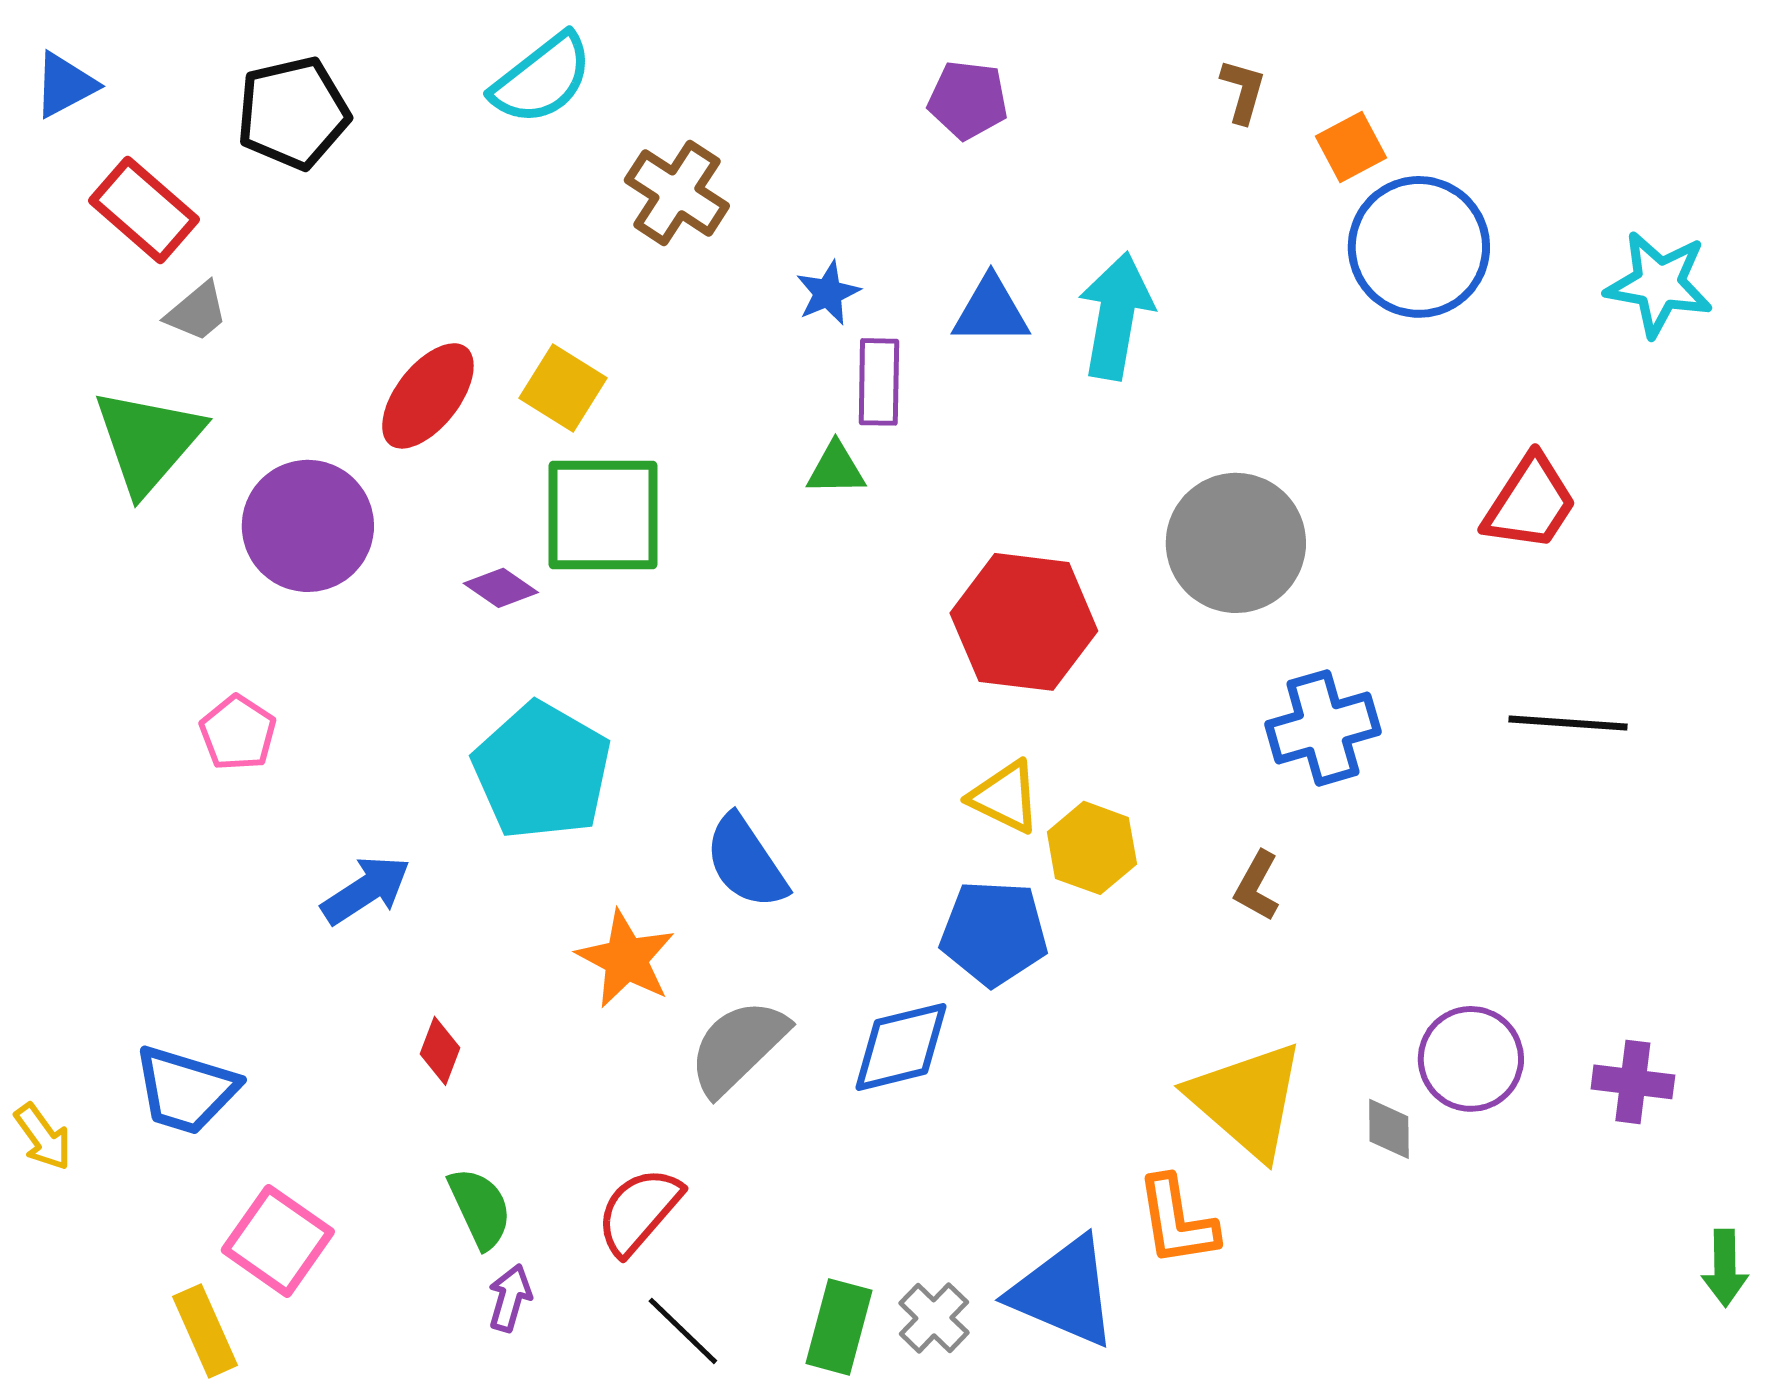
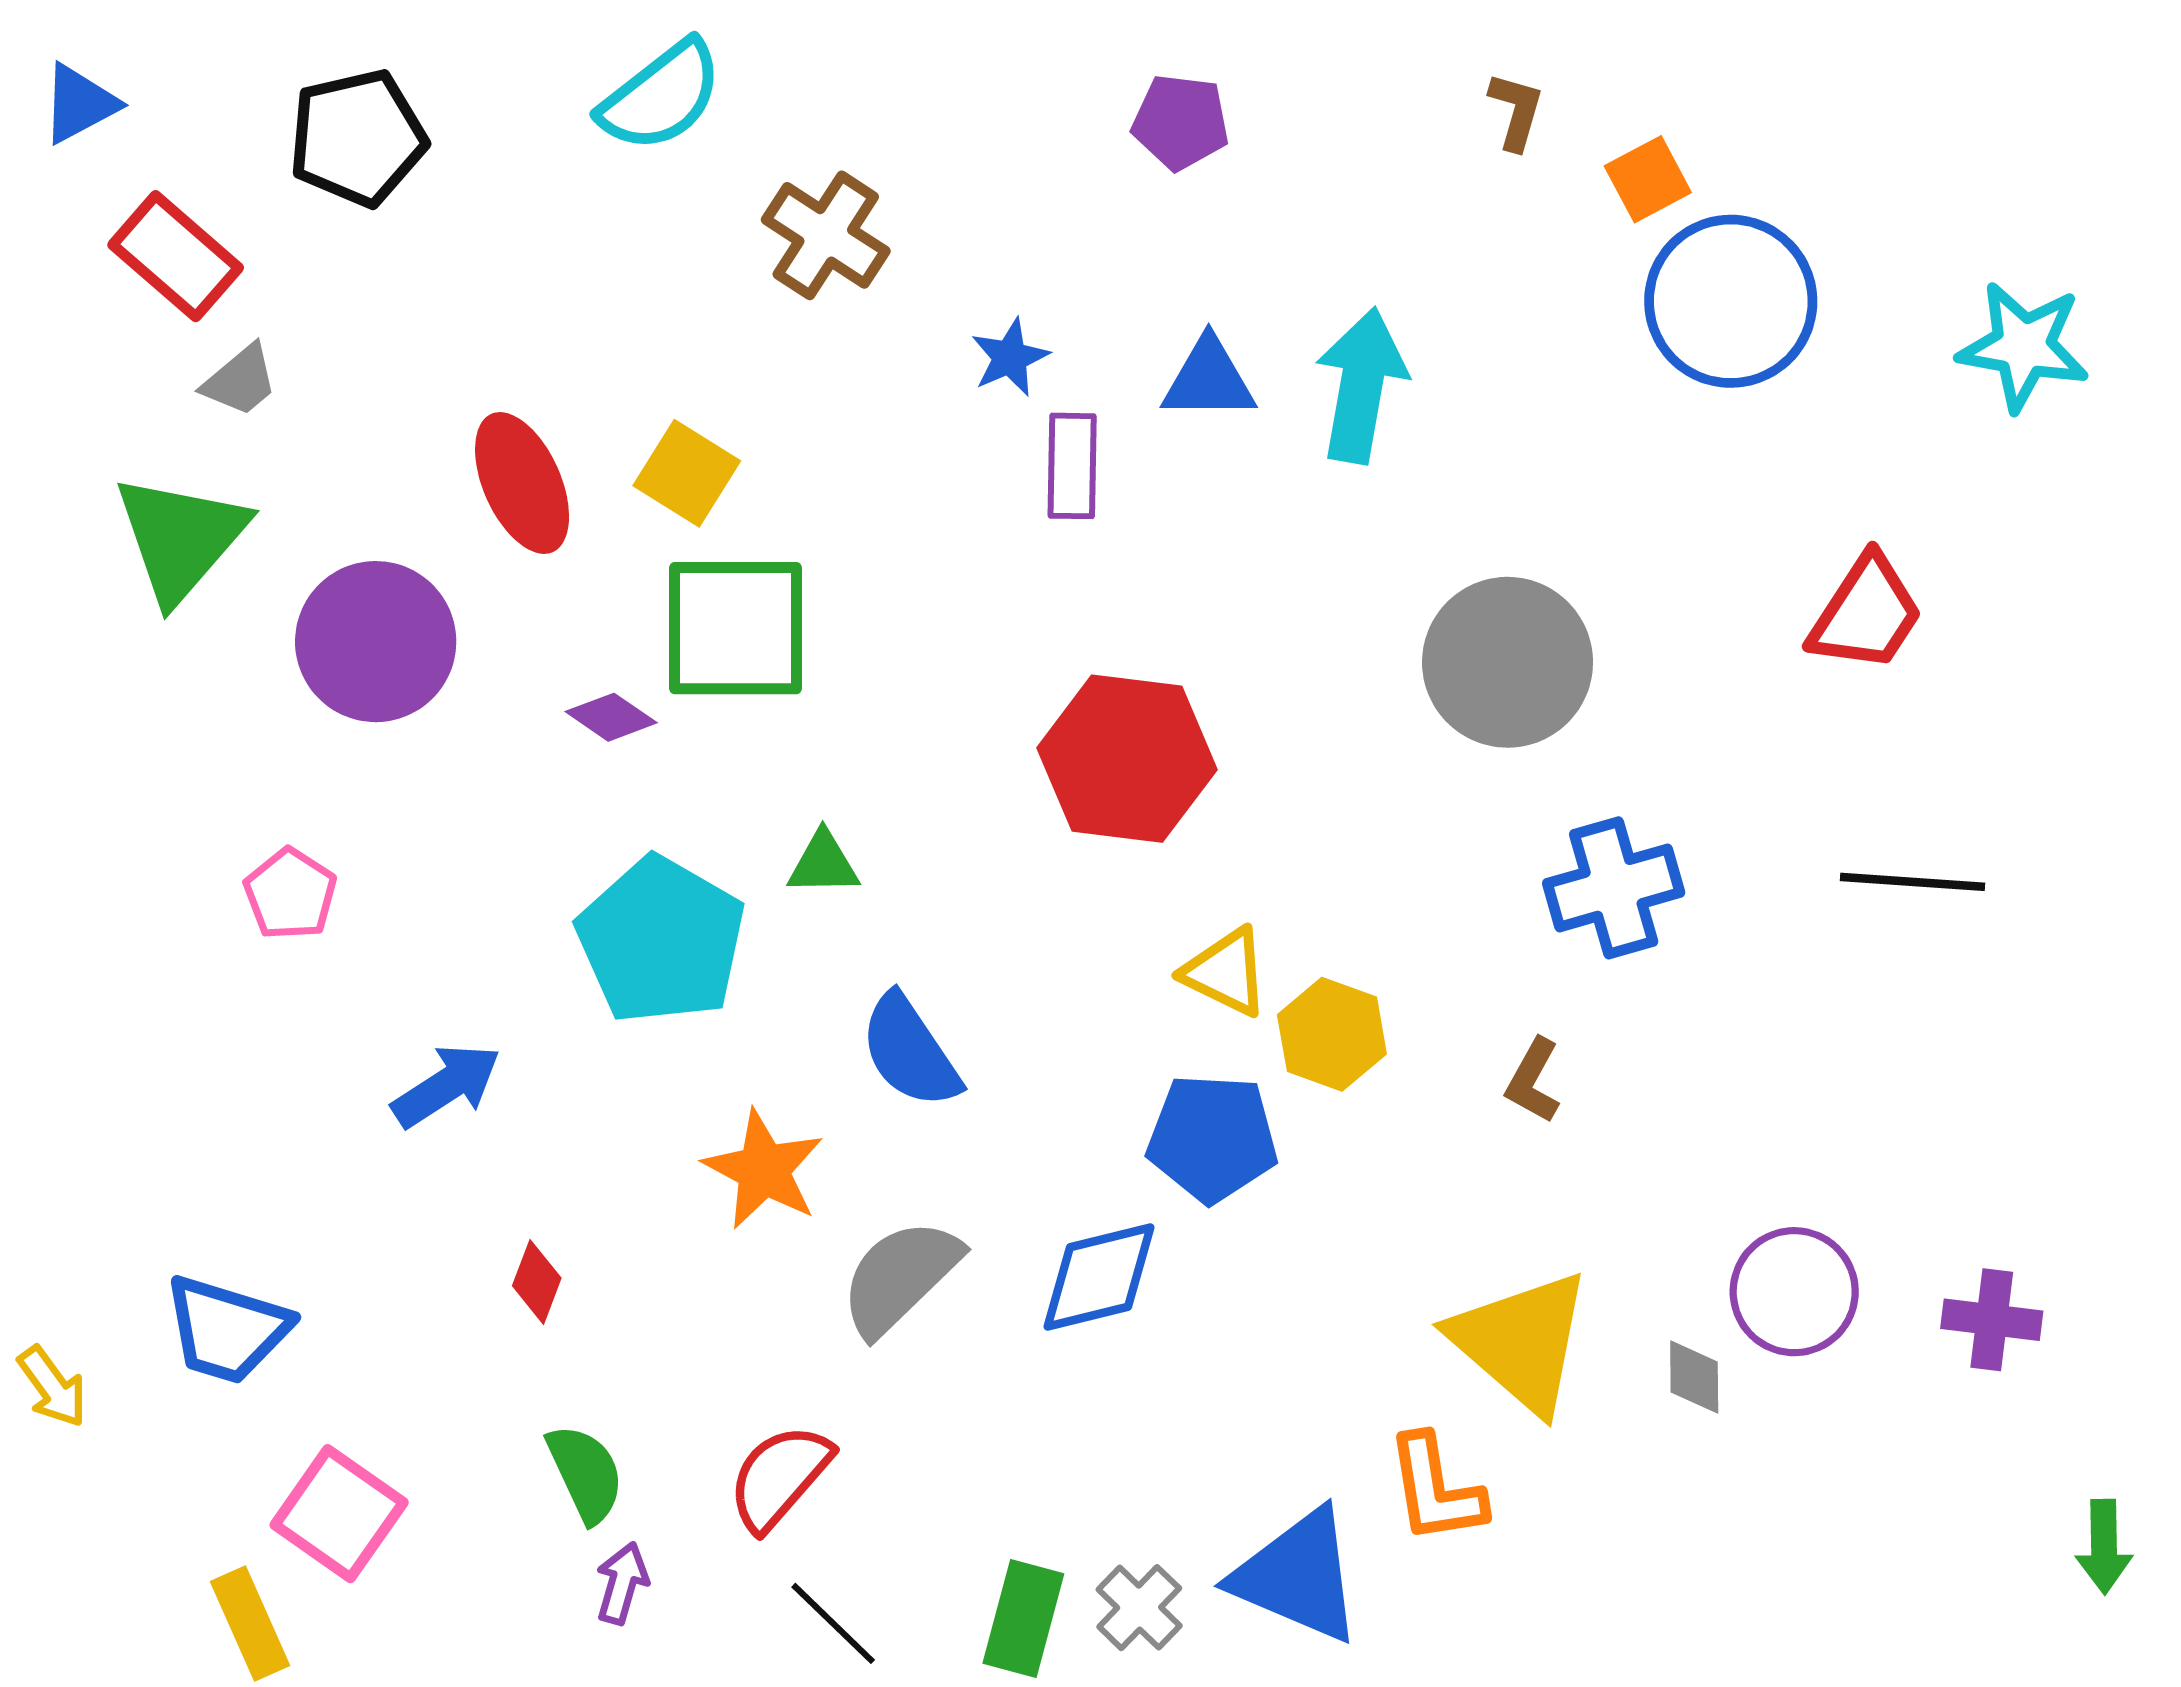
red ellipse: (428, 396) -> (522, 483), turned -62
green triangle: (836, 469) -> (823, 864), moved
red hexagon: (1024, 622) -> (1127, 759), moved

